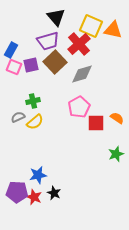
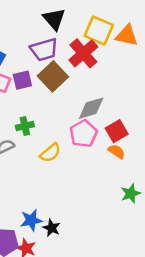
gray diamond: (82, 74) -> (91, 108), moved
orange semicircle: (117, 118) -> (117, 151), moved
yellow semicircle: (35, 122) -> (50, 153), moved
red square: (96, 123) -> (117, 131), moved, turned -30
black star: (54, 193) -> (52, 228), moved

